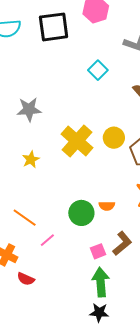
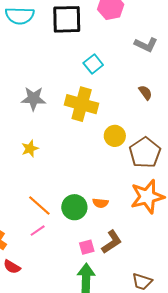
cyan square: (98, 70) -> (93, 64), moved
yellow cross: (77, 141) -> (82, 104), moved, turned -32
orange line: (25, 218) -> (39, 206), moved

